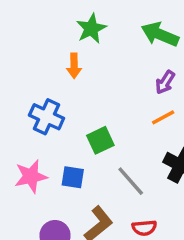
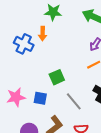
green star: (91, 29) -> (53, 12), turned 30
blue cross: (47, 117) -> (24, 44), moved

